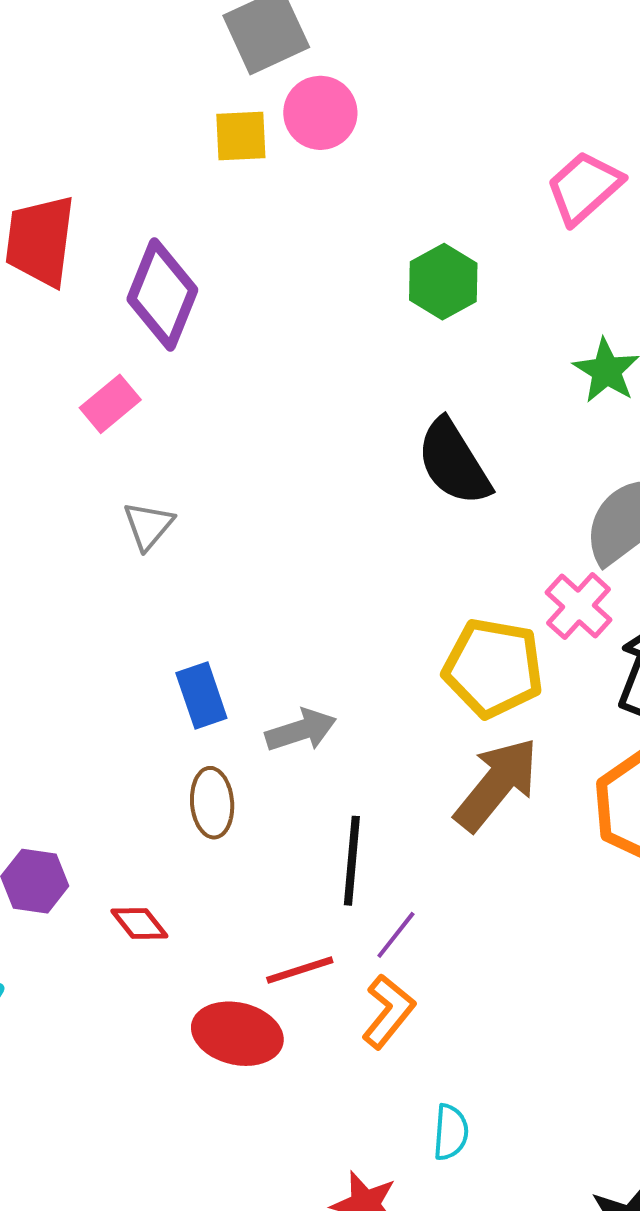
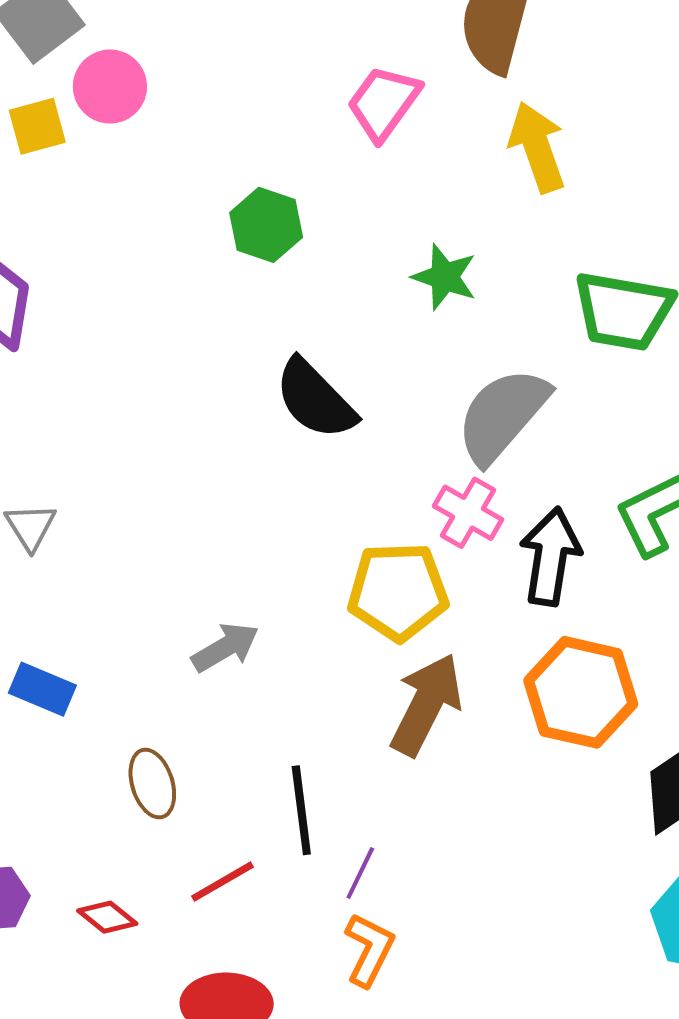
blue rectangle: (201, 696) -> (42, 689), moved, turned -36
gray arrow: (301, 730) -> (225, 647), moved
red line: (300, 970) -> (222, 882), moved

